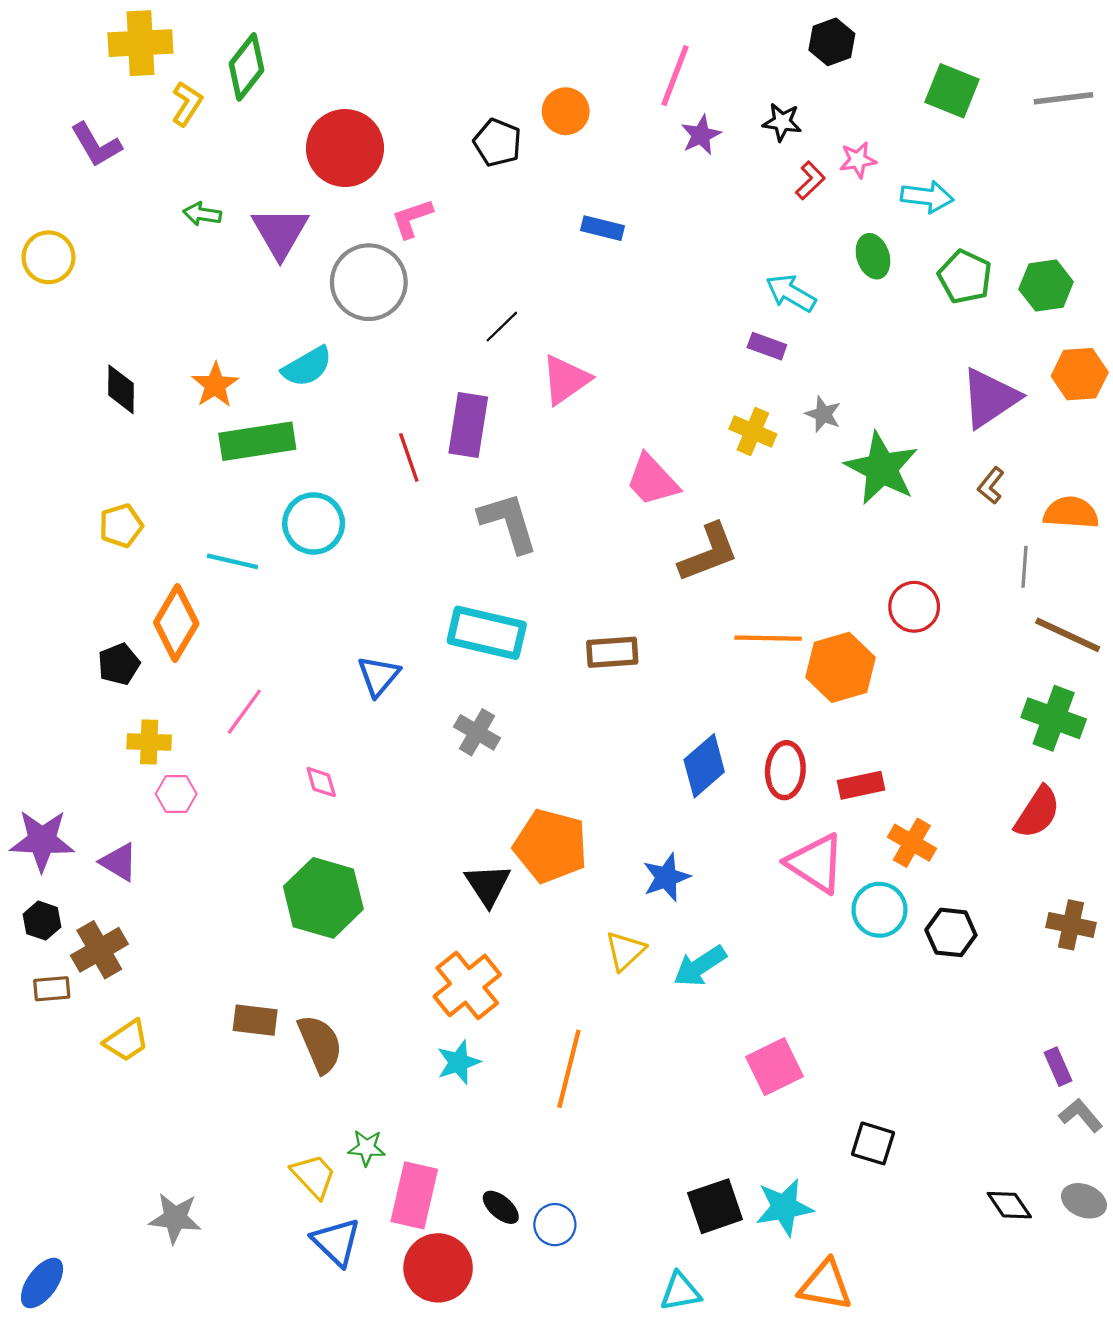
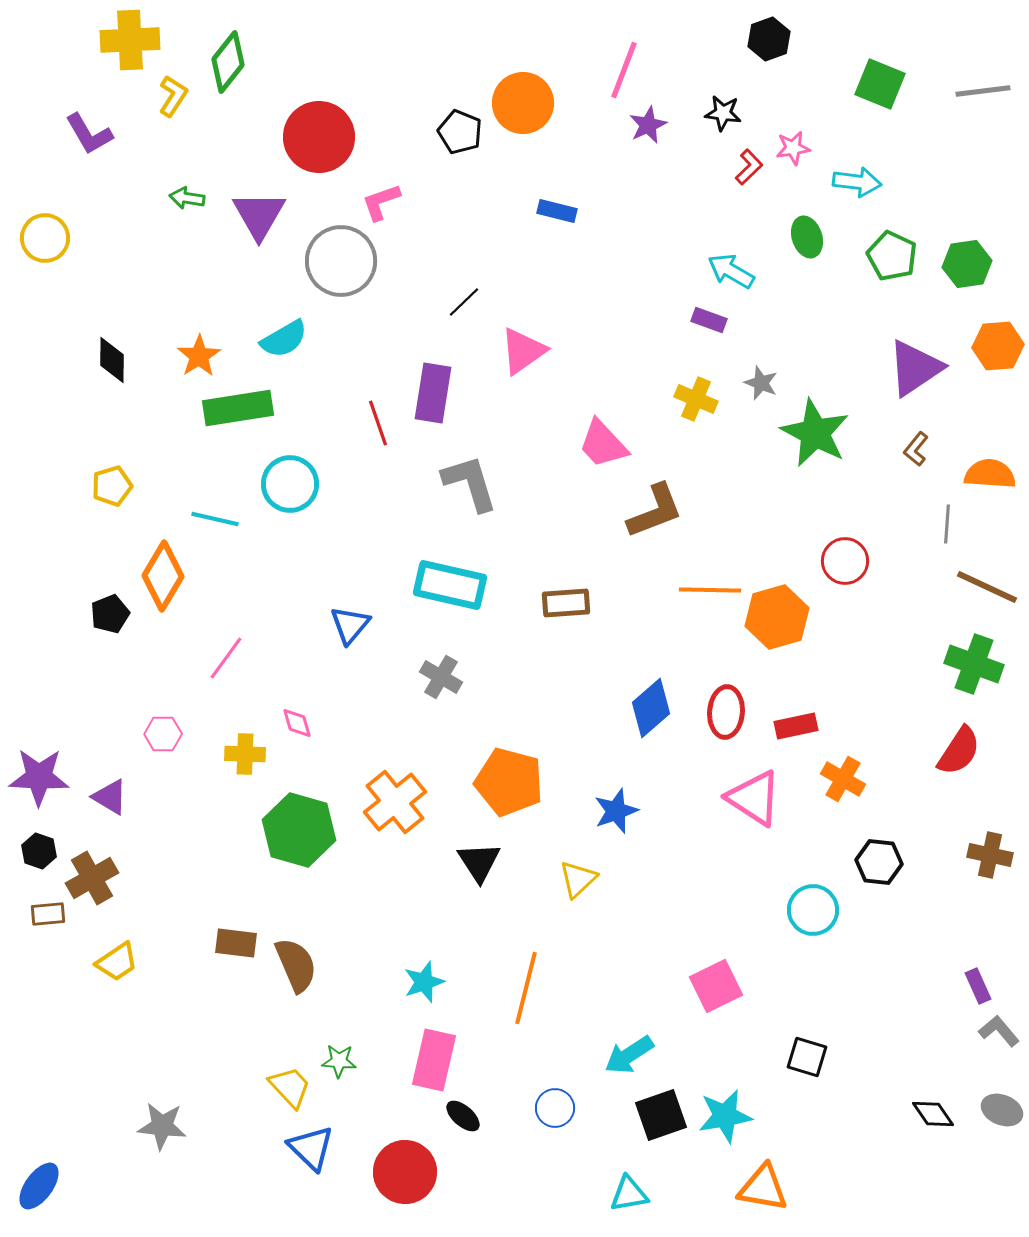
orange circle: (566, 111) -> (523, 103), size x1.4
yellow cross: (149, 742) -> (245, 754), moved
black triangle: (488, 885) -> (479, 862), moved
cyan circle: (879, 910) -> (813, 910), moved
cyan arrow: (700, 966) -> (629, 1055), moved
orange cross: (467, 985) -> (395, 802), moved
pink rectangle: (414, 1195) -> (434, 1060), moved
blue circle: (555, 1225) -> (555, 1108), moved

